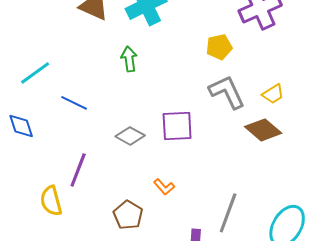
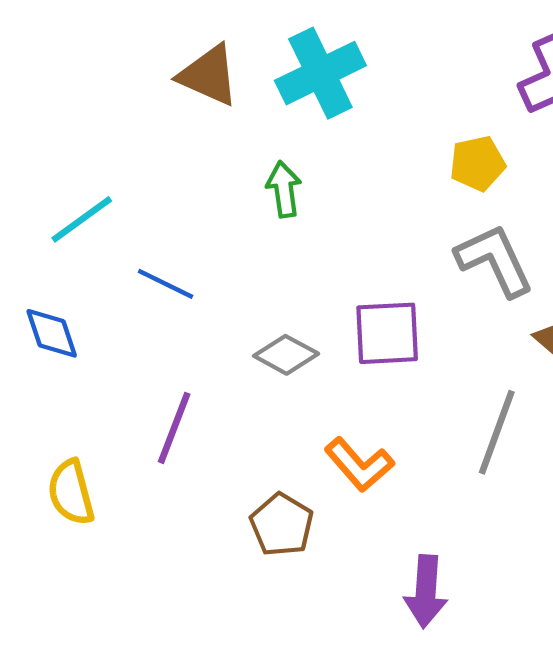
orange L-shape: (164, 187) -> (359, 465), size x1.5
yellow semicircle: (51, 201) -> (71, 492), moved
gray line: (228, 213) -> (497, 432), moved

